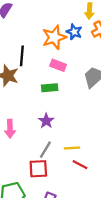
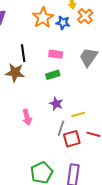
orange star: (54, 37) -> (43, 18), moved
yellow line: (72, 148) -> (78, 114), moved
red square: (38, 169) -> (72, 139), moved

